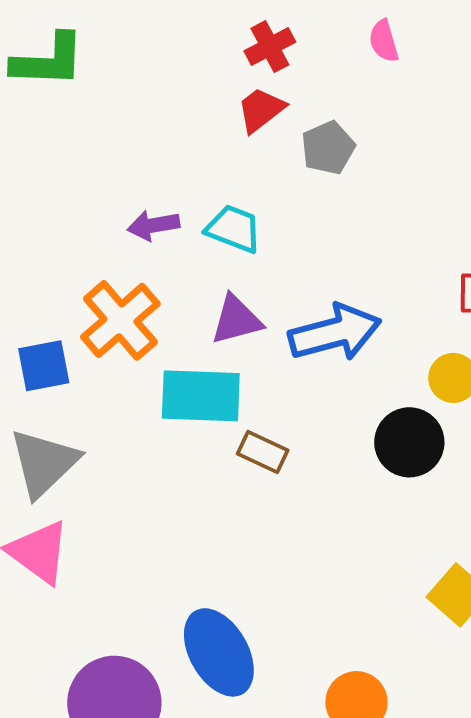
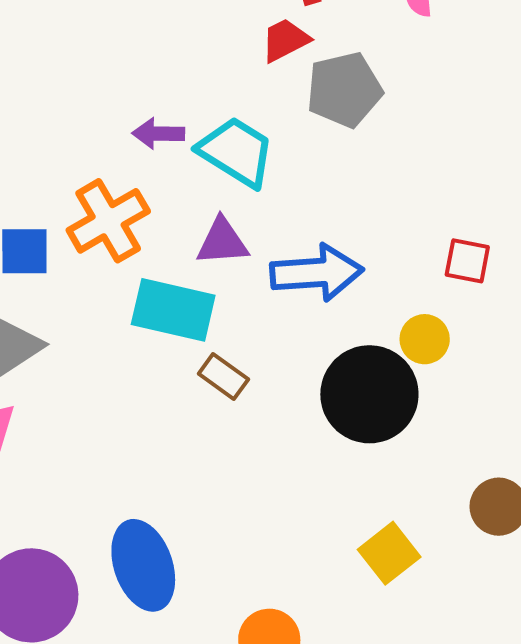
gray pentagon: (328, 148) -> (344, 90), size x1.4
cyan trapezoid: (234, 229) -> (236, 152), size x1.4
black circle: (409, 442) -> (369, 394), size x1.4

